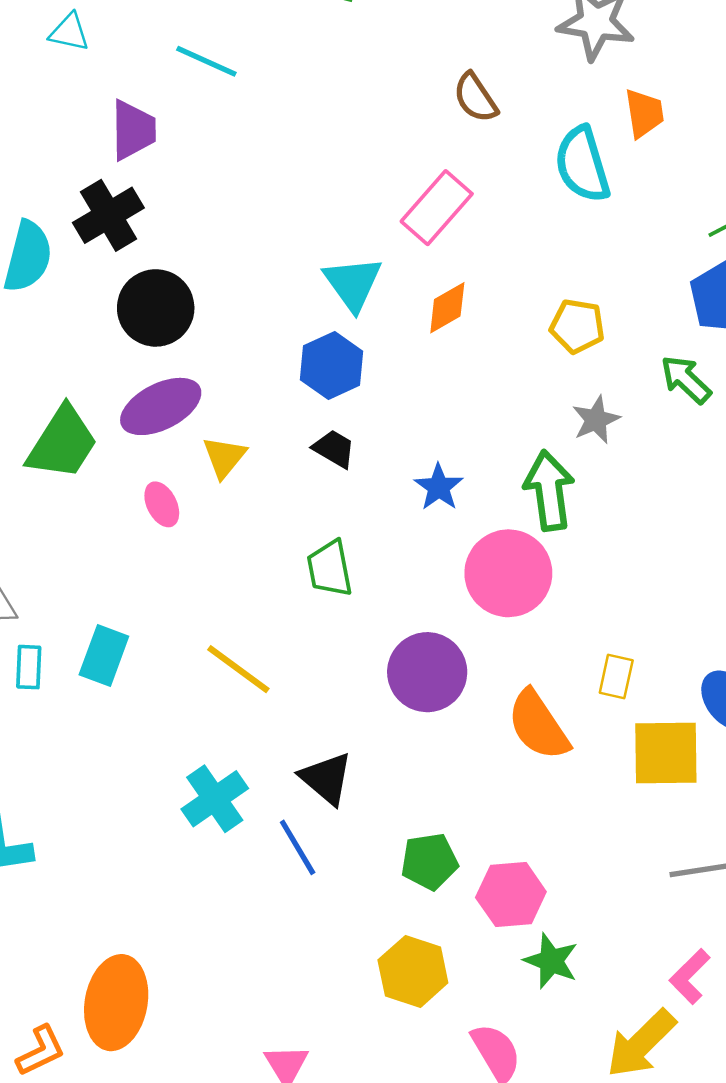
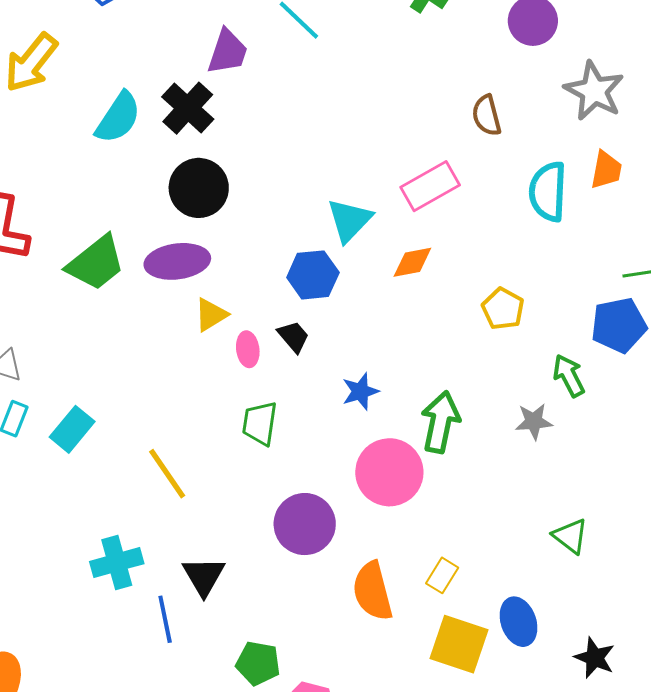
black cross: (108, 215) -> (188, 108), turned -36
gray star: (596, 420) -> (534, 421), moved
pink ellipse: (162, 504) -> (248, 349), moved

